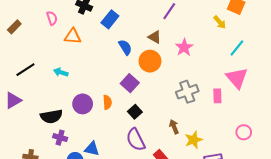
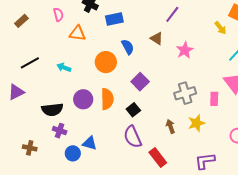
blue rectangle: (110, 19) -> (114, 19), turned 36
orange circle: (150, 61) -> (106, 62), moved
purple square: (130, 83) -> (140, 82), moved
orange semicircle: (107, 102) -> (107, 99), size x1.5
yellow star: (194, 140) -> (196, 123), moved

